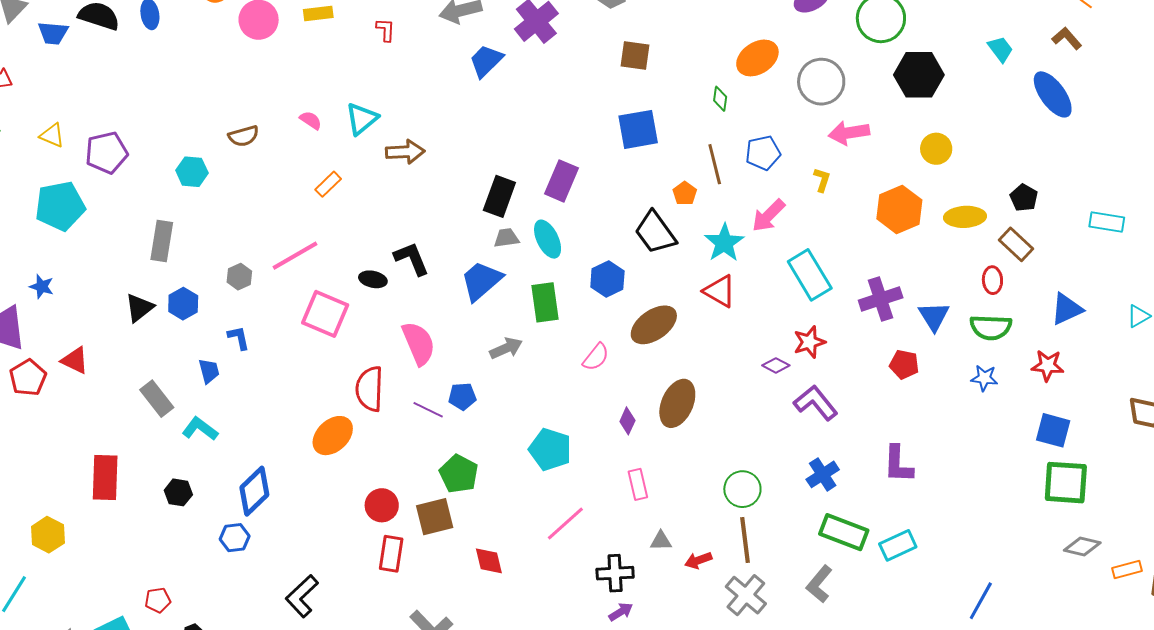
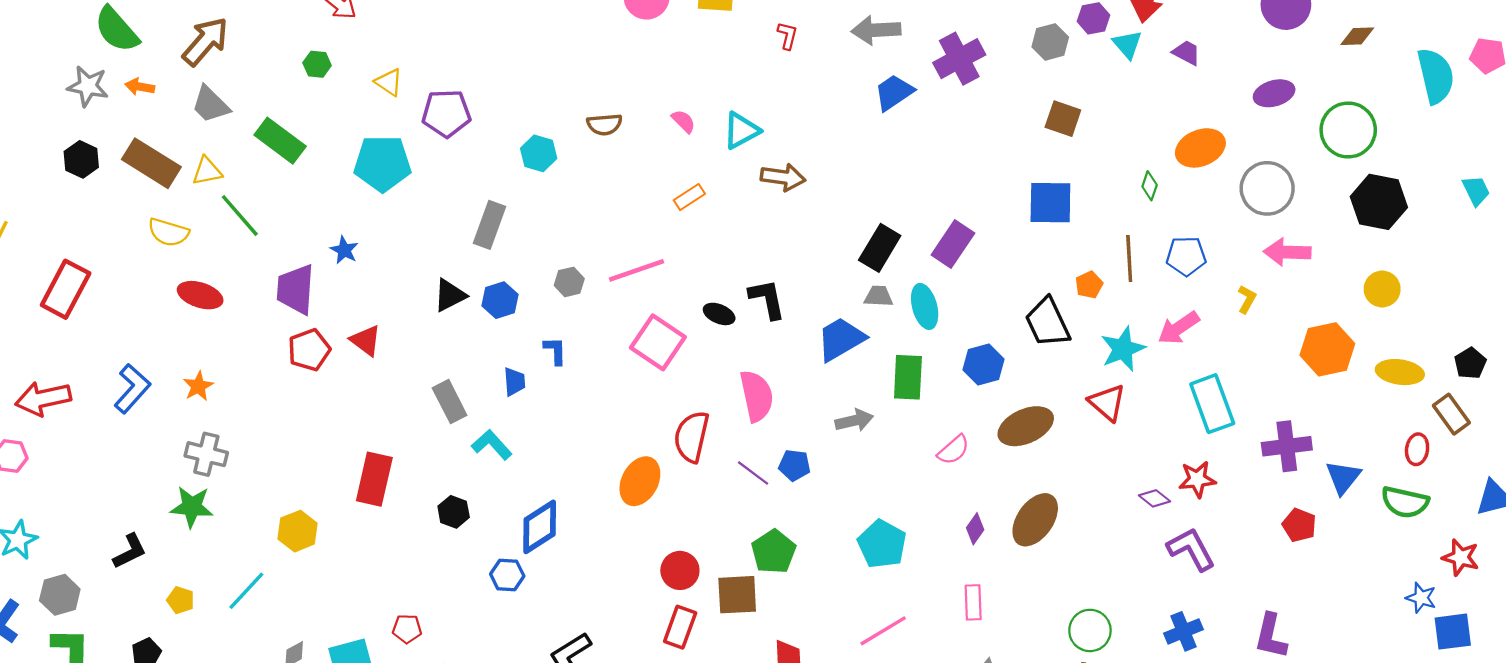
blue star: (984, 378) -> (1421, 598), moved
blue square: (1053, 430) -> (1453, 632), turned -33
orange ellipse: (333, 436) -> (640, 481), turned -30

